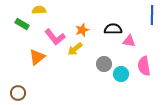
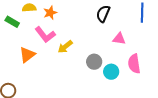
black semicircle: (113, 29) -> (103, 14), moved, turned -66
orange star: (82, 30) -> (50, 13), moved

